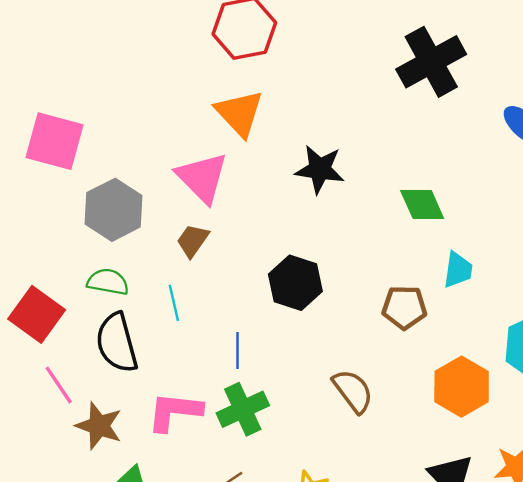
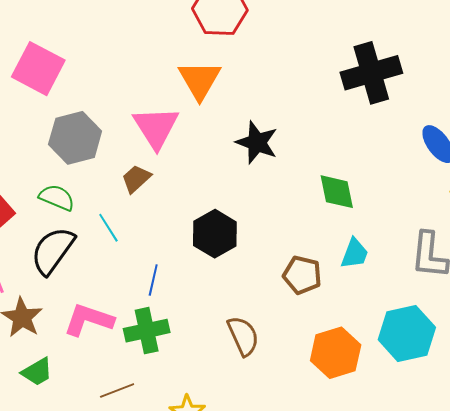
cyan line: (174, 303) -> (108, 228), turned -32
black semicircle: (117, 343) -> (53, 251), turned 38

